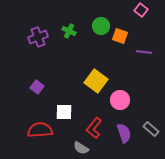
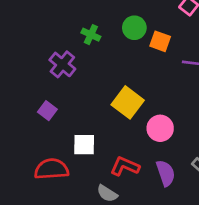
purple cross: (38, 37) -> (62, 64), moved, turned -30
red L-shape: (94, 128) -> (125, 166), turned 75

